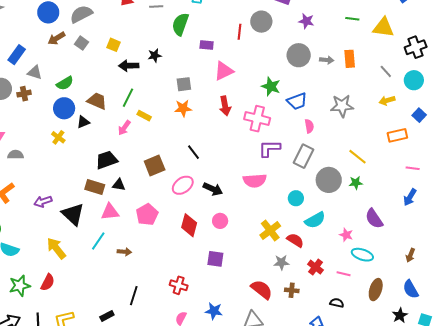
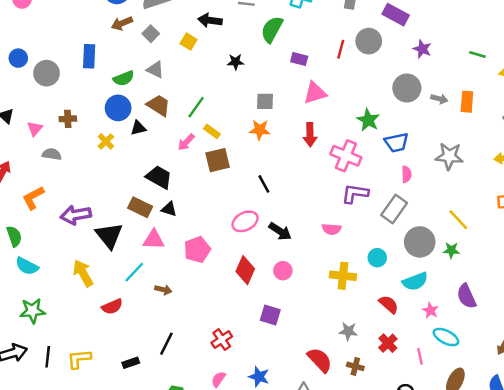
blue rectangle: (17, 55) -> (89, 56), moved, turned -42
black arrow: (129, 66) -> (210, 20), moved
gray triangle: (35, 73) -> (155, 70), moved
brown cross: (24, 94) -> (68, 119), moved
black trapezoid: (107, 160) -> (159, 177), turned 40
brown square: (155, 165) -> (218, 160), moved
pink semicircle: (255, 181) -> (332, 229), size x0.7
purple arrow: (43, 201) -> (76, 215), size x1.4
cyan semicircle: (315, 220) -> (415, 281), moved
yellow cross: (270, 230) -> (343, 276), moved, turned 35
red semicircle: (295, 240) -> (389, 304), moved
pink line: (344, 274) -> (420, 356), turned 56
red semicircle: (48, 282) -> (112, 307), moved, turned 30
red cross: (179, 285) -> (222, 340), turned 30

